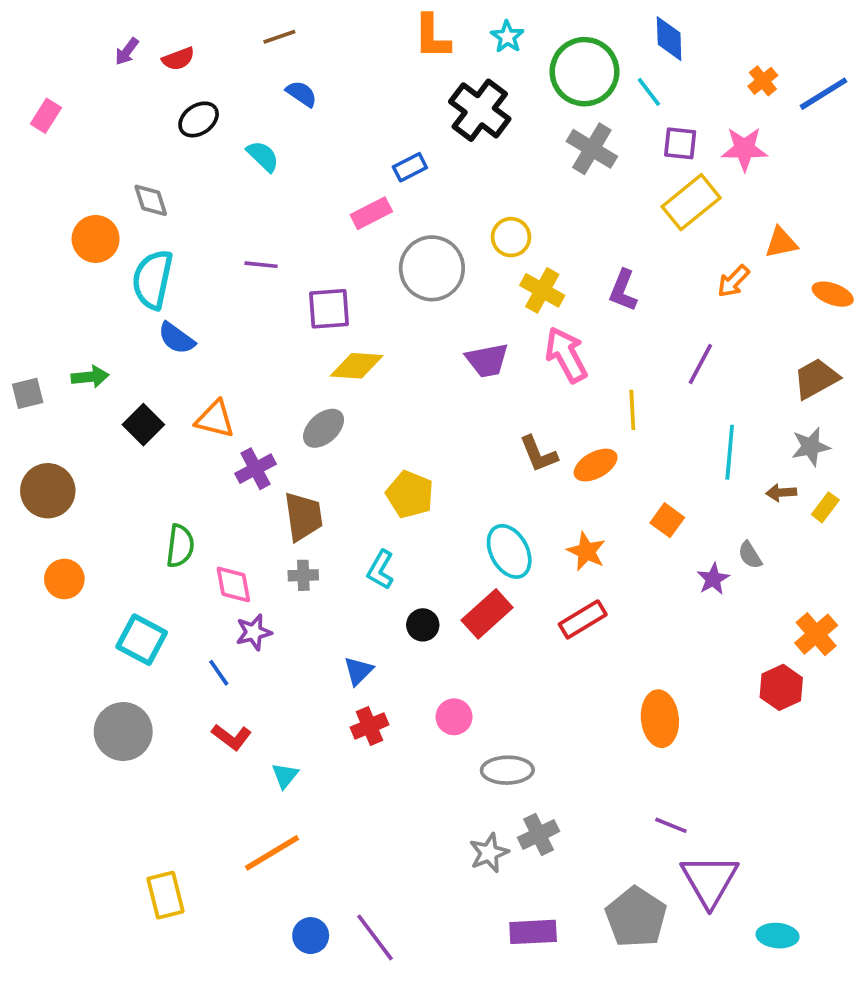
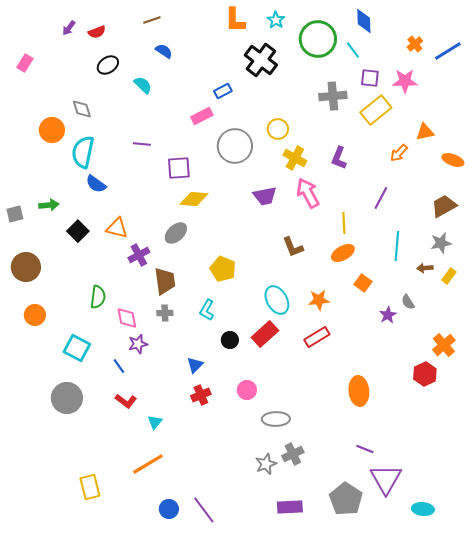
gray cross: (592, 149) -> (333, 96), moved, turned -36
orange ellipse: (596, 465) -> (343, 253), moved
orange star: (586, 551) -> (319, 300), turned -30

